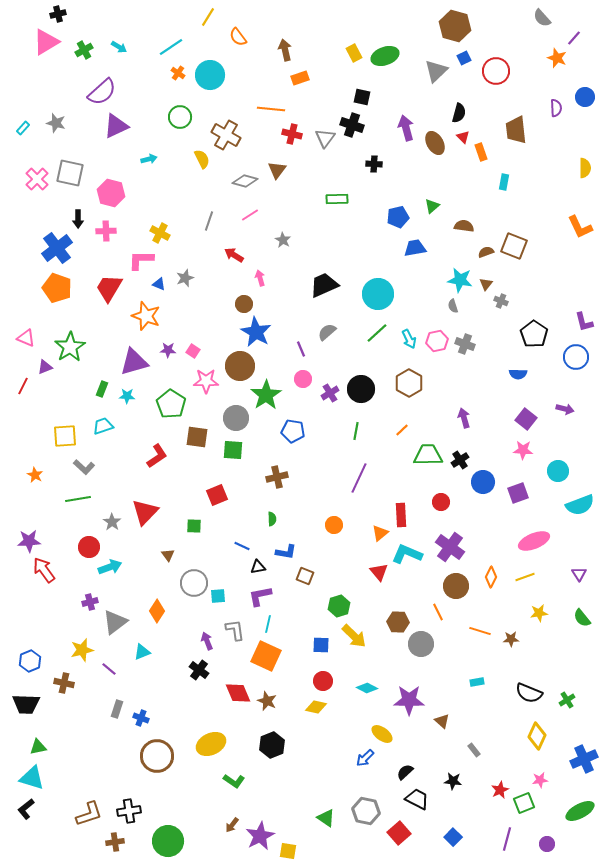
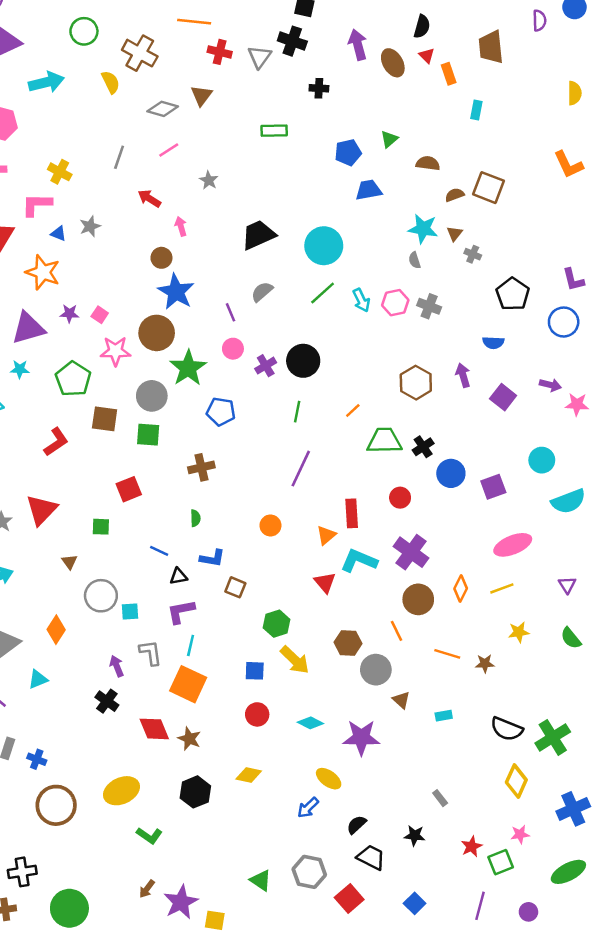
cyan arrow: (149, 159) -> (46, 82), size x1.8
brown hexagon: (409, 383) -> (416, 383), moved
purple arrow: (464, 418) -> (463, 375), moved
pink star: (523, 450) -> (577, 404), moved
green cross: (567, 700) -> (553, 737), size x1.8
yellow diamond: (316, 707) -> (249, 775), moved
brown triangle: (442, 721) -> (401, 700), moved

